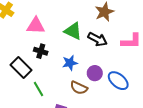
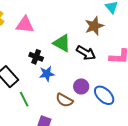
pink triangle: (36, 26) -> (25, 25), moved
black cross: (41, 51) -> (36, 57), moved
blue star: (70, 63) -> (47, 74), moved

